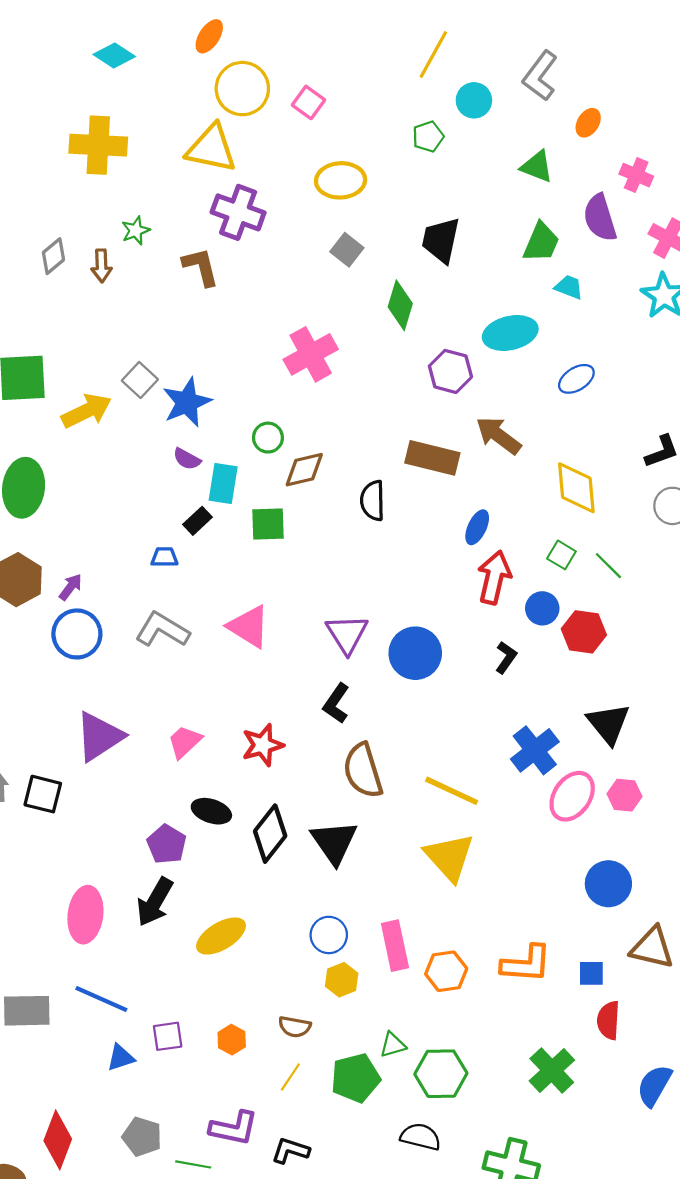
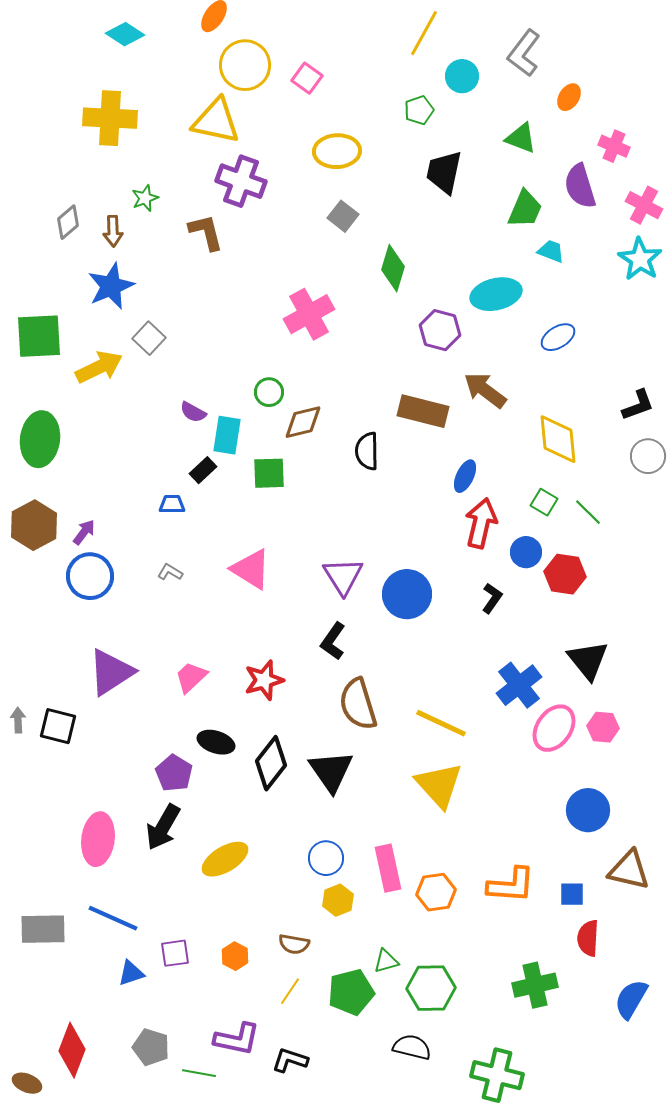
black trapezoid: (441, 240) -> (444, 172), moved
blue star: (187, 402) -> (111, 286), moved
gray L-shape: (162, 630) -> (170, 572), size x0.5
green cross: (552, 1071) -> (535, 985), turned 30

